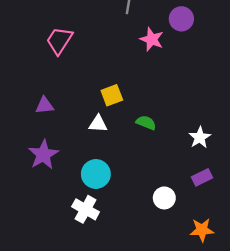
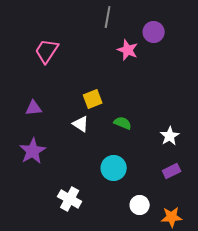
white triangle: (98, 124) -> (81, 124), turned 30
cyan circle: (96, 174) -> (114, 168), moved
white circle: (164, 198) -> (140, 205), moved

